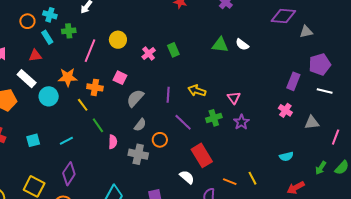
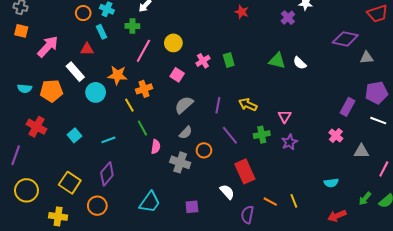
green cross: (69, 31) -> (132, 26), moved
pink square: (120, 78) -> (177, 75), moved
orange cross: (95, 87) -> (144, 89), turned -35
cyan square: (33, 140) -> (74, 135), turned -32

